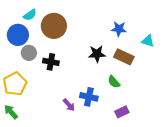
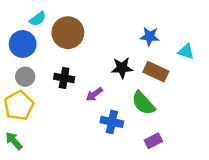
gray circle: (29, 53) -> (25, 77), moved
green semicircle: (114, 82) -> (143, 103), size x1.5
purple arrow: (69, 105) -> (94, 94), moved, turned 96

